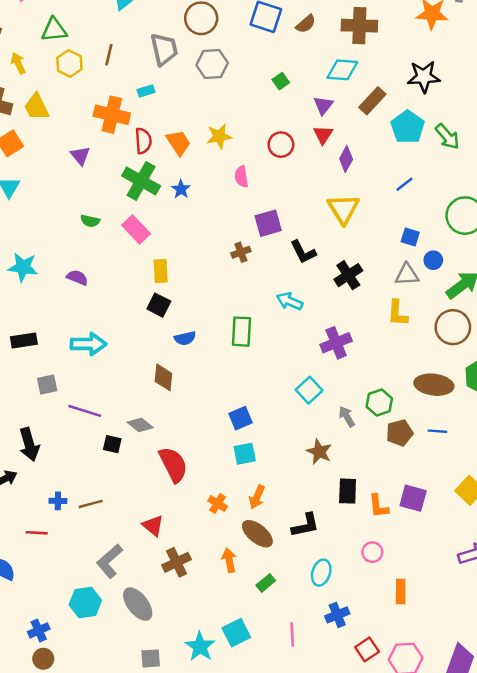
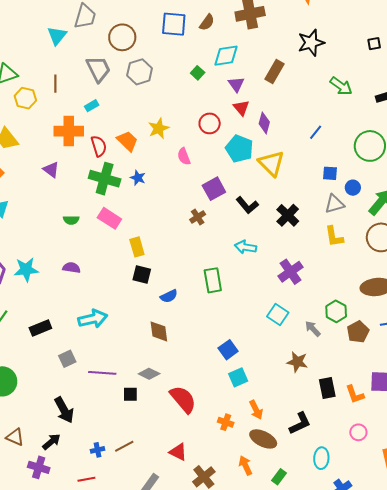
cyan diamond: (342, 70) -> (226, 56), moved
cyan pentagon: (408, 127) -> (239, 149), moved
orange arrow: (257, 497) -> (256, 410), turned -36

